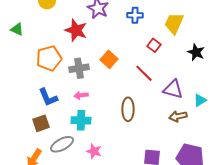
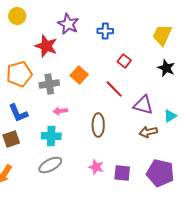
yellow trapezoid: (174, 23) -> (162, 35), moved
pink arrow: (81, 95) -> (60, 111), moved
gray ellipse: (62, 144) -> (50, 165), moved
pink star: (94, 151) -> (96, 167), moved

